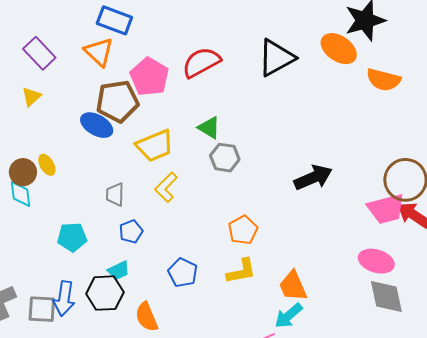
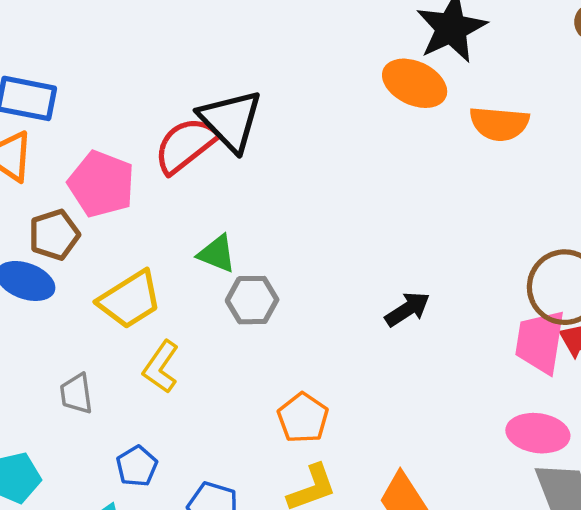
black triangle: (276, 58) -> (231, 120), moved, turned -36
brown pentagon: (117, 101) -> (54, 235), size x0.7
black arrow: (313, 178) -> (407, 309), size x0.7
pink trapezoid: (386, 209) -> (540, 342), turned 123
blue pentagon: (131, 232) -> (137, 466), moved

